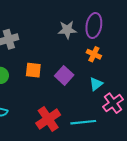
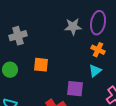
purple square: (64, 75) -> (75, 89), moved, turned -36
cyan triangle: (96, 84) -> (95, 71), moved

